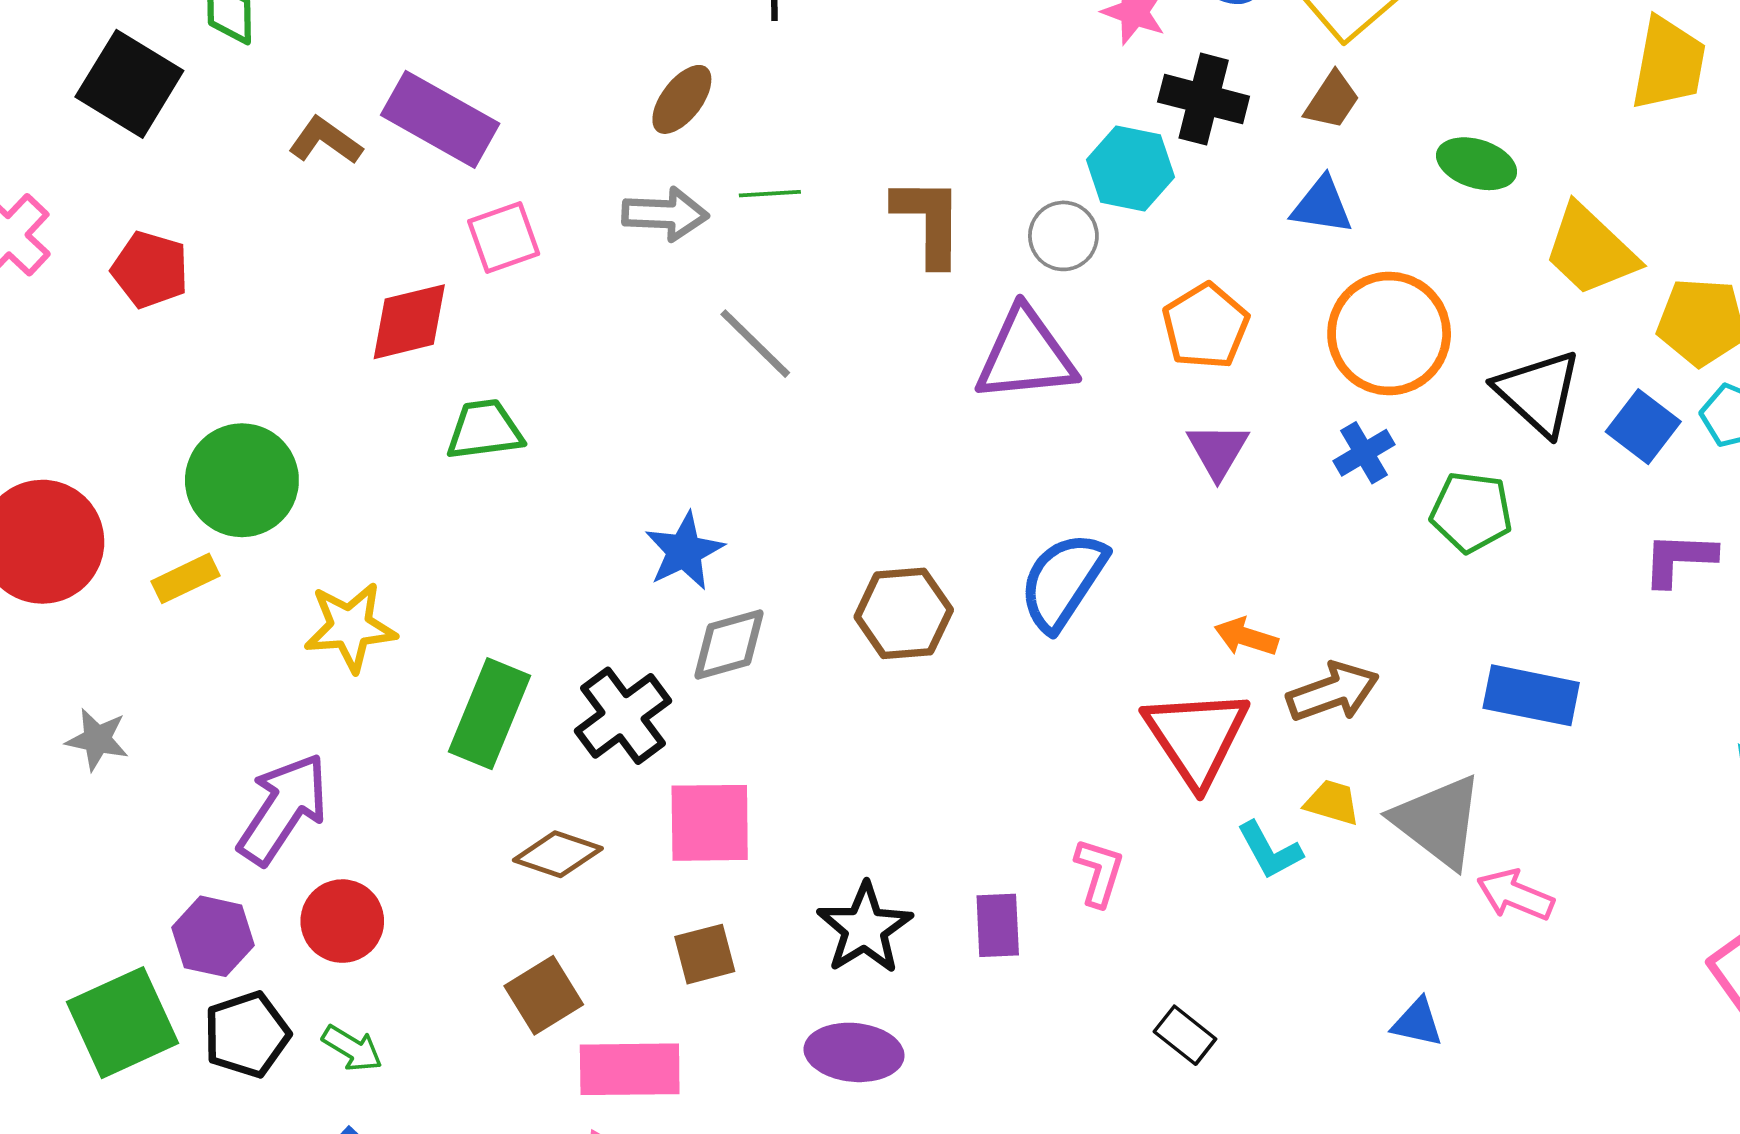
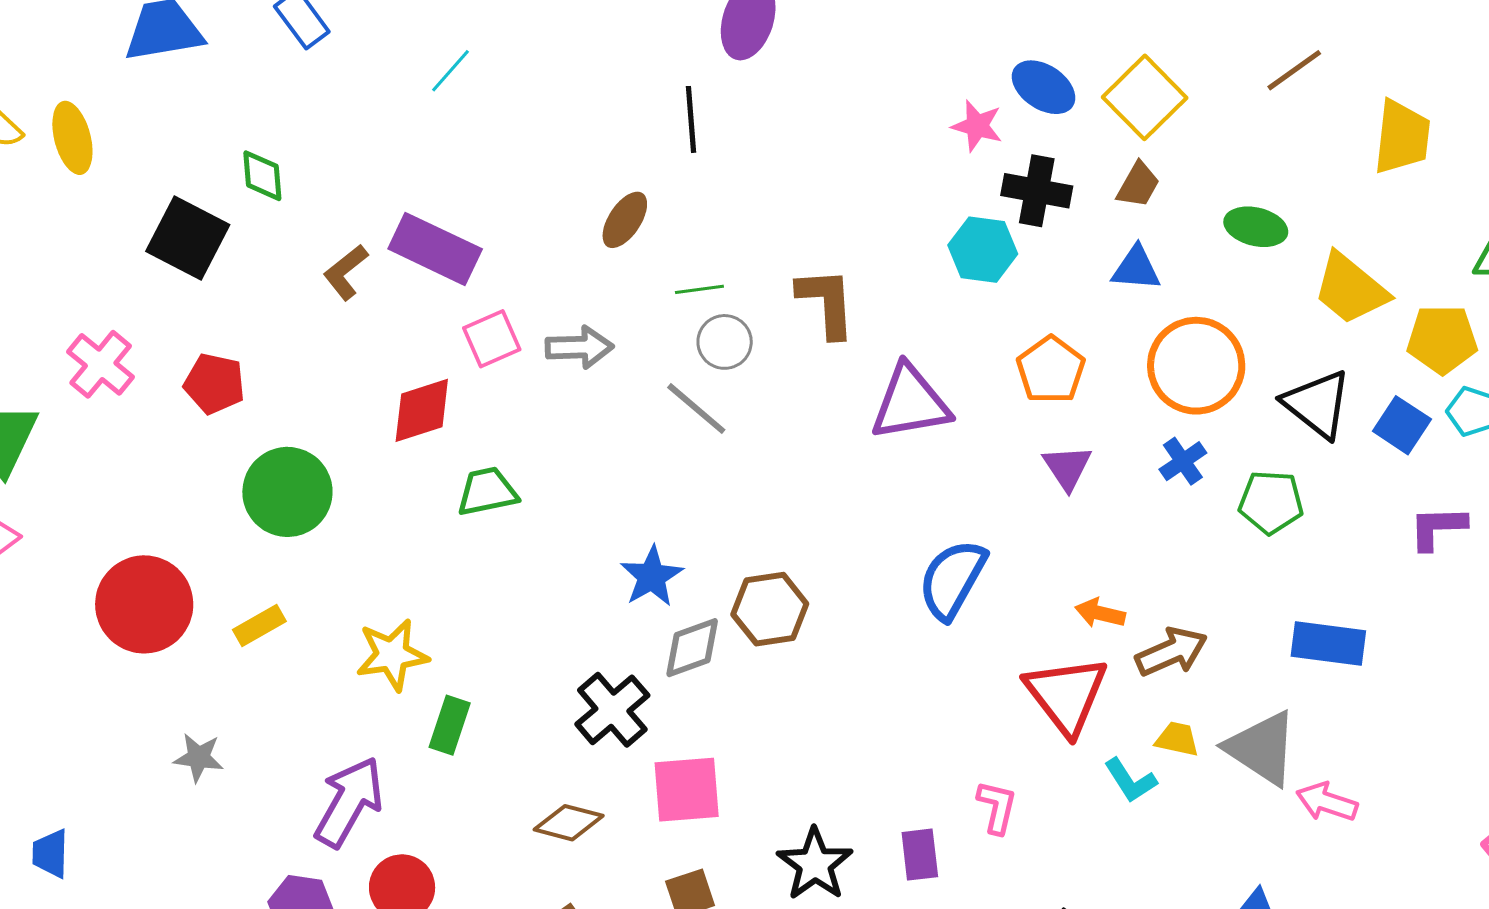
brown L-shape: (325, 141) -> (346, 272), turned -70
gray arrow: (665, 214) -> (579, 347), moved
gray circle: (1063, 236) -> (725, 342), moved
green circle: (242, 480) -> (287, 492), moved
brown hexagon: (904, 613) -> (770, 609), moved
green rectangle: (489, 714) -> (450, 725), moved, size x0.7

